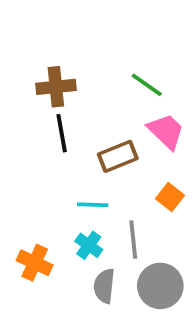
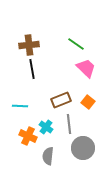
brown rectangle: (118, 156) -> (61, 100), moved
cyan line: (93, 205) -> (20, 106), moved
orange cross: (35, 263) -> (28, 136), moved
gray semicircle: (104, 286) -> (48, 156), moved

